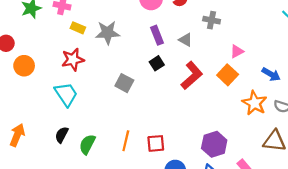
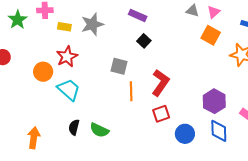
purple rectangle: (157, 35) -> (138, 15), turned -30
gray triangle: (186, 40) -> (192, 11), moved
orange circle: (24, 66) -> (43, 72), moved
red L-shape: (192, 76) -> (160, 83), moved
orange line: (126, 141) -> (131, 91), moved
green semicircle: (87, 144) -> (99, 130), turned -78

